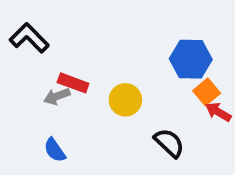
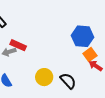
yellow circle: (125, 100) -> (44, 77), moved

